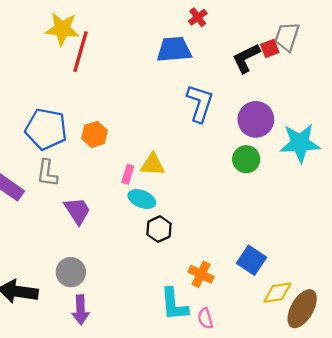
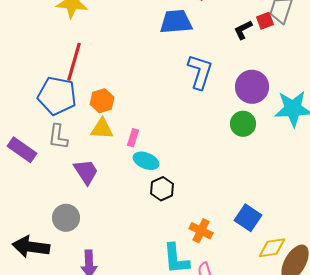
red line: (81, 52) -> (74, 62), moved
black L-shape: (246, 58) -> (243, 30), size x0.7
yellow triangle: (153, 165) -> (102, 129), moved
gray circle: (71, 272) -> (66, 218), moved

